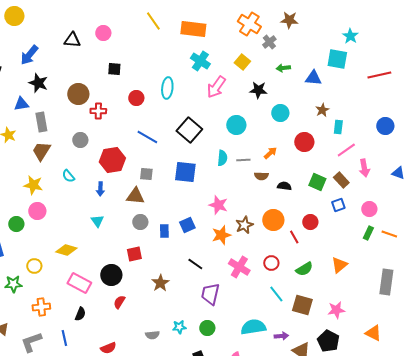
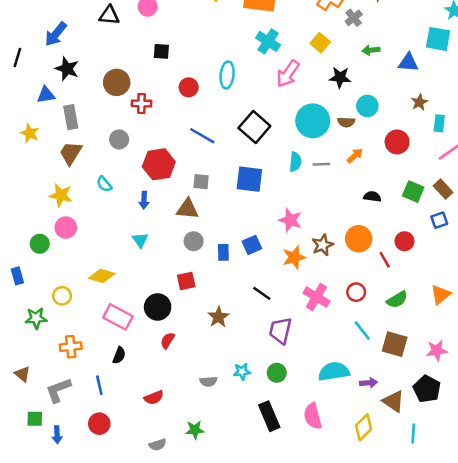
cyan circle: (236, 125) -> (313, 121), size x1.4
brown semicircle: (261, 176) -> (346, 122), moved

